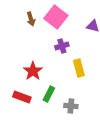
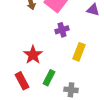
yellow rectangle: (79, 68) -> (79, 52), turned 36
red rectangle: (22, 97) -> (22, 81), turned 42

